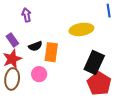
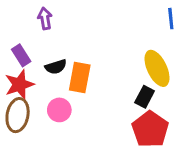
yellow ellipse: (81, 29) -> (157, 68), moved, turned 70
black rectangle: (94, 63) -> (145, 97), size x0.6

